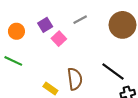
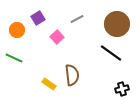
purple square: (45, 25) -> (38, 18), moved
black line: (113, 72) -> (111, 53), moved

